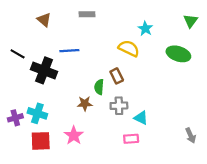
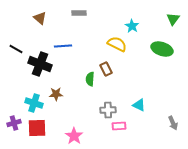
brown star: (85, 103) -> (56, 94), moved
gray cross: (119, 106) -> (108, 110), moved
purple cross: (15, 118) -> (14, 123), moved
cyan triangle: (141, 118) -> (139, 105), moved
pink star: (74, 135) -> (74, 136), moved

